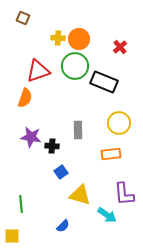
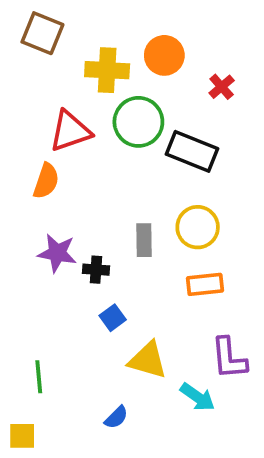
brown square: (23, 18) -> (42, 33), size x1.6
yellow cross: (58, 38) -> (107, 70), size x1.6
orange circle: (79, 39) -> (164, 55), moved
yellow circle: (119, 123) -> (198, 227), moved

